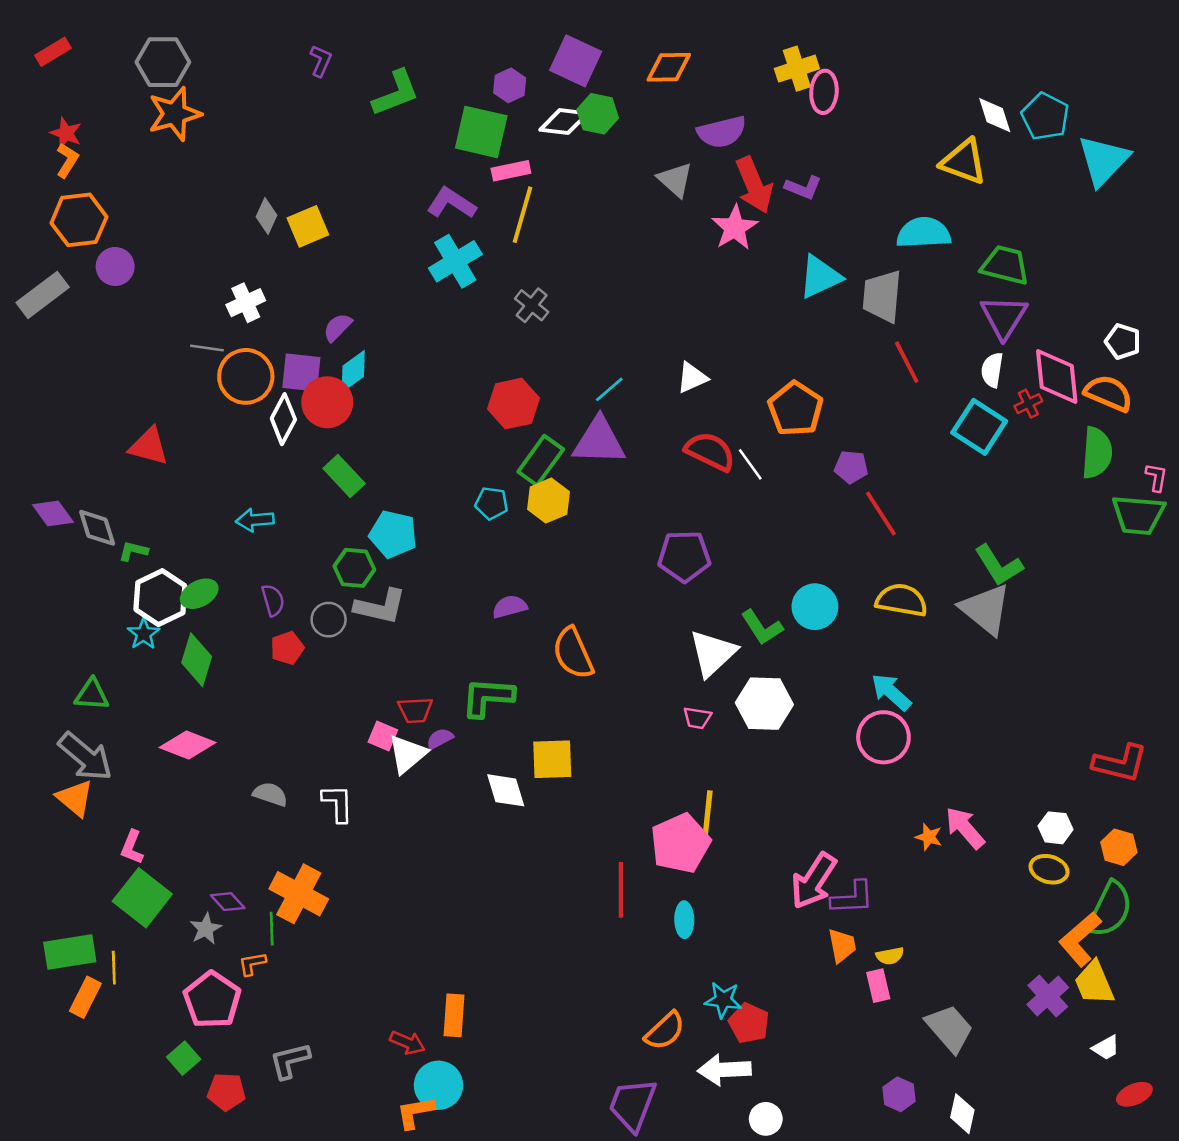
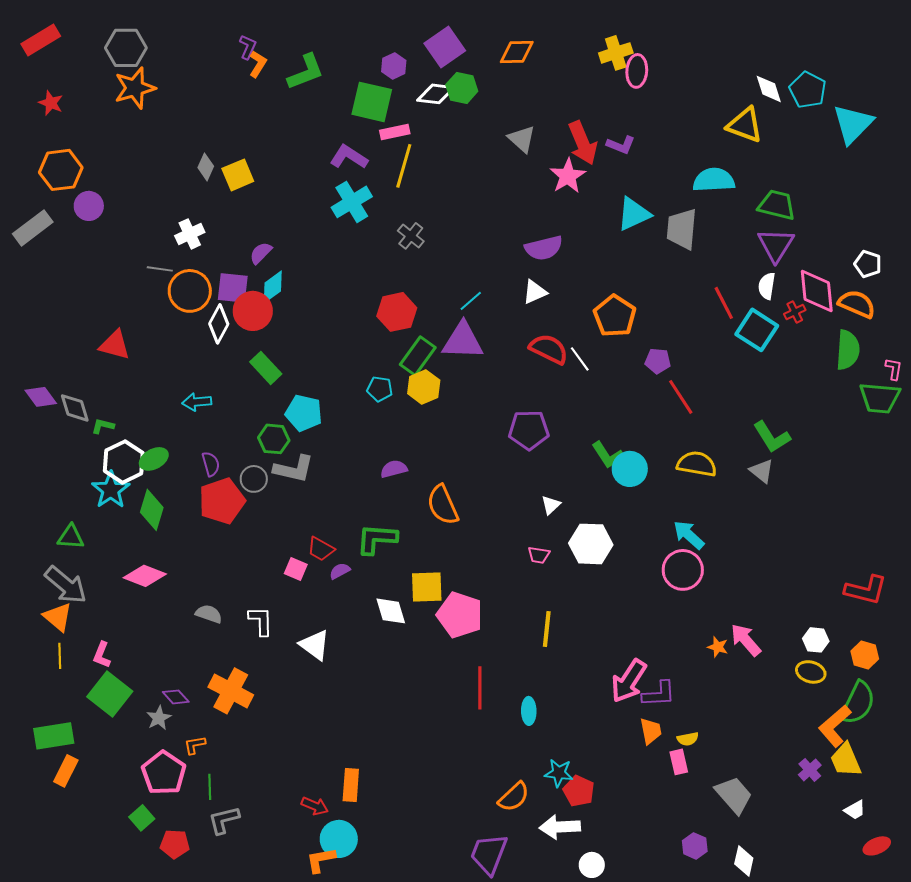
red rectangle: (53, 52) -> (41, 40), size x1.4
purple square: (576, 61) -> (445, 47), turned 30
purple semicircle: (722, 132) -> (544, 248), moved
orange L-shape: (67, 160) -> (258, 64), moved
red line: (907, 362) -> (724, 303), moved
gray triangle: (986, 609) -> (762, 471), size x0.6
green L-shape: (762, 627) -> (608, 455), moved
cyan star: (144, 634) -> (111, 490), size x1.5
red pentagon: (287, 648) -> (222, 501), size x1.8
white triangle: (713, 653) -> (551, 505), size x0.5
red trapezoid: (415, 710) -> (321, 549), turned 32
white triangle: (407, 754) -> (315, 645), moved, turned -44
pink pentagon: (680, 843) -> (460, 615), moved, turned -30
green line: (272, 929) -> (210, 787), moved
yellow line: (114, 968) -> (60, 656), moved
purple cross: (1048, 996) -> (810, 770), size x0.7

